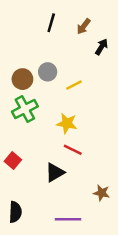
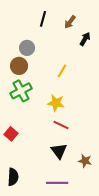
gray circle: (48, 72) -> (27, 48), moved
yellow line: (74, 85) -> (62, 71), turned -32
black triangle: (55, 172) -> (59, 151), moved, turned -36

